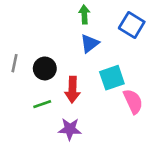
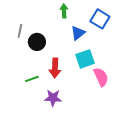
blue triangle: (90, 43) -> (78, 33), moved
gray line: (14, 63) -> (20, 31), moved
black circle: (45, 68) -> (37, 42), moved

